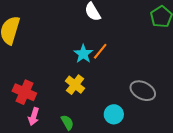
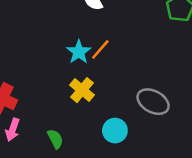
yellow cross: (75, 85) -> (82, 90), moved

